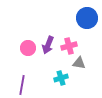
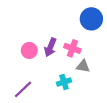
pink cross: (69, 46) -> (72, 48), turned 35
purple line: (22, 85) -> (23, 89), turned 36

